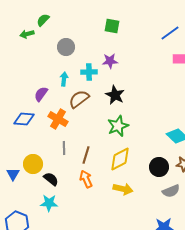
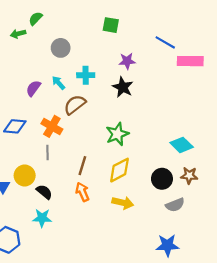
blue line: (170, 33) -> (165, 42), moved, turned 66
purple star: (110, 61) -> (127, 61), moved
cyan arrow: (64, 79) -> (58, 83), turned -48
purple semicircle: (41, 94) -> (33, 88), moved
black star: (115, 95) -> (123, 87), moved
gray line: (64, 148) -> (48, 153), moved

